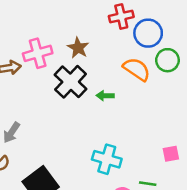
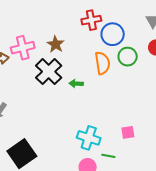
orange semicircle: (137, 69) -> (102, 63), turned 45
cyan cross: (107, 159) -> (89, 138), moved

